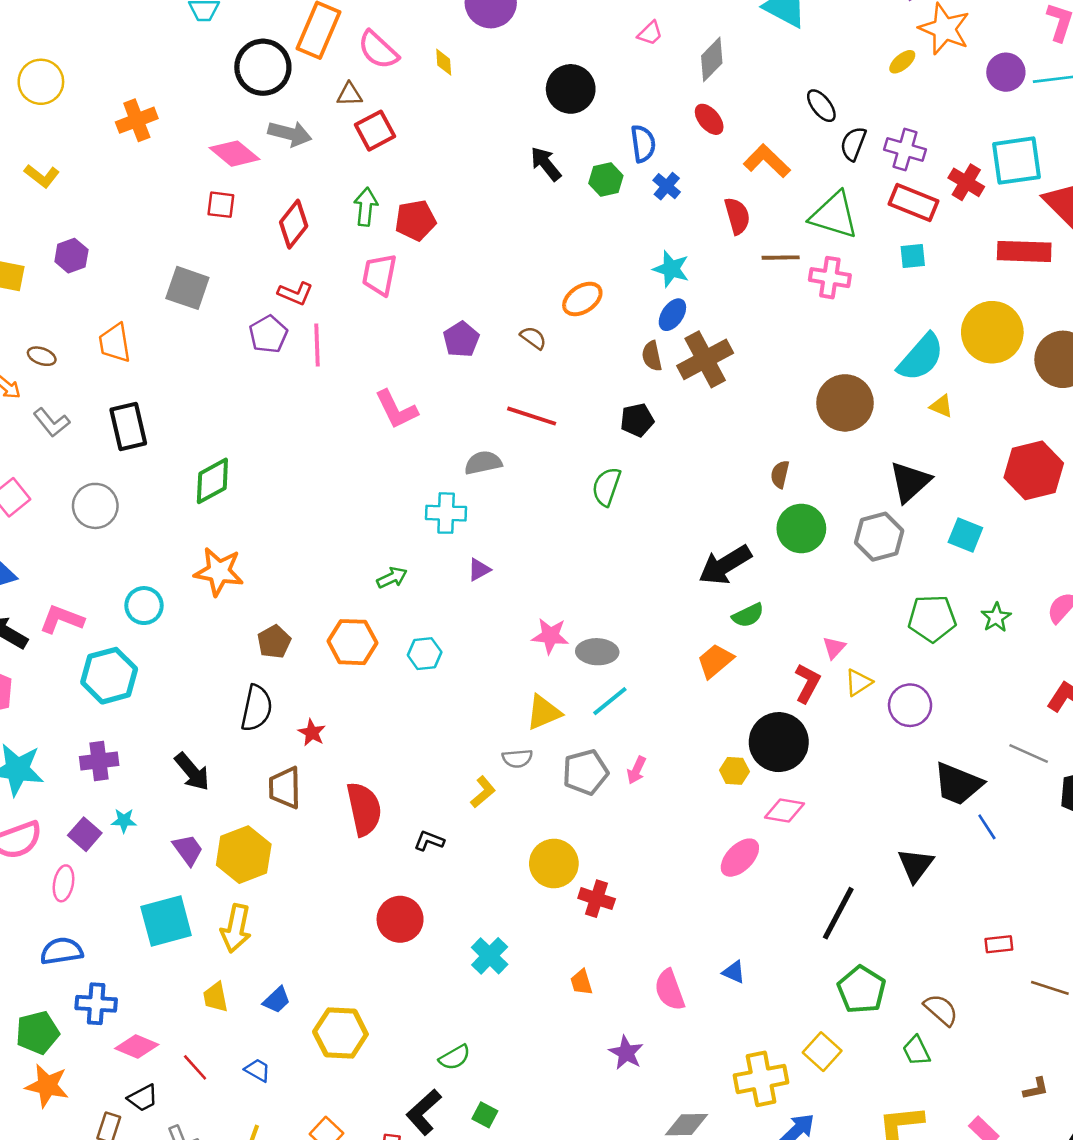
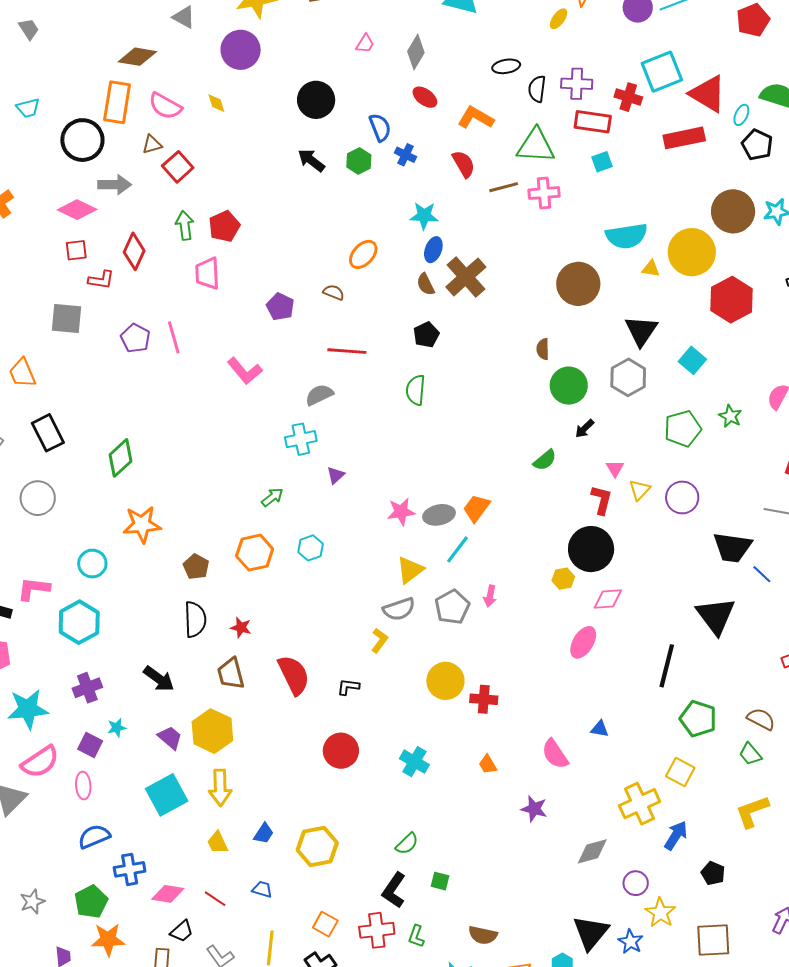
black ellipse: (821, 106) -> (506, 66), turned -48
red L-shape: (295, 293) -> (101, 280), moved
yellow circle: (992, 332) -> (692, 252), moved
cyan semicircle: (921, 357) -> (627, 236), turned 54
cyan square: (965, 535) -> (692, 360), turned 32
black arrow: (725, 565) -> (585, 429), moved, size x0.5
orange trapezoid: (715, 661) -> (476, 508), moved
gray semicircle: (517, 758) -> (399, 609), size x1.4
black triangle: (916, 865) -> (716, 616), size x1.4

